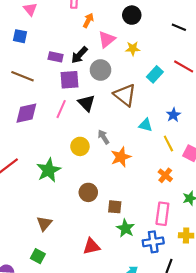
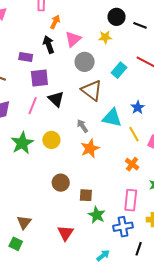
black circle: (132, 15) -> (117, 17), moved
yellow star: (133, 49) -> (105, 37), moved
black arrow: (79, 55) -> (49, 45), moved, turned 120
gray circle: (100, 70) -> (85, 62), moved
cyan triangle: (146, 125) -> (112, 118), size x1.5
gray arrow: (103, 137) -> (82, 126), moved
green star: (49, 170) -> (22, 143), moved
brown triangle: (44, 223) -> (24, 222), moved
red triangle: (91, 246) -> (65, 233), turned -42

